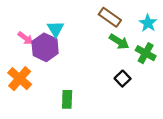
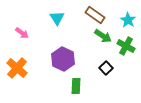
cyan triangle: (55, 29) -> (57, 18), moved
purple hexagon: (45, 47) -> (63, 59), moved
green rectangle: (67, 99) -> (76, 86), moved

